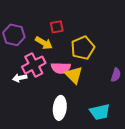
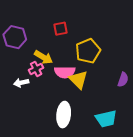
yellow arrow: (44, 43) -> (43, 57), moved
pink cross: (34, 65) -> (36, 69), size x0.6

